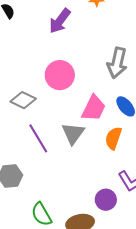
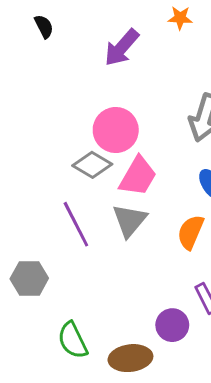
gray diamond: (23, 100) -> (92, 165), moved
pink trapezoid: (94, 108) -> (138, 176), moved

